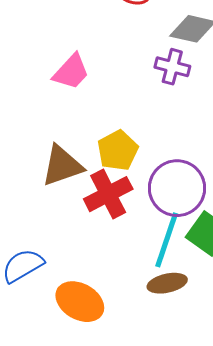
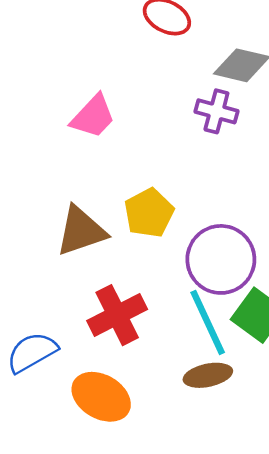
red cross: (108, 194) -> (117, 315), moved
cyan line: (167, 240) -> (208, 322), turned -44

